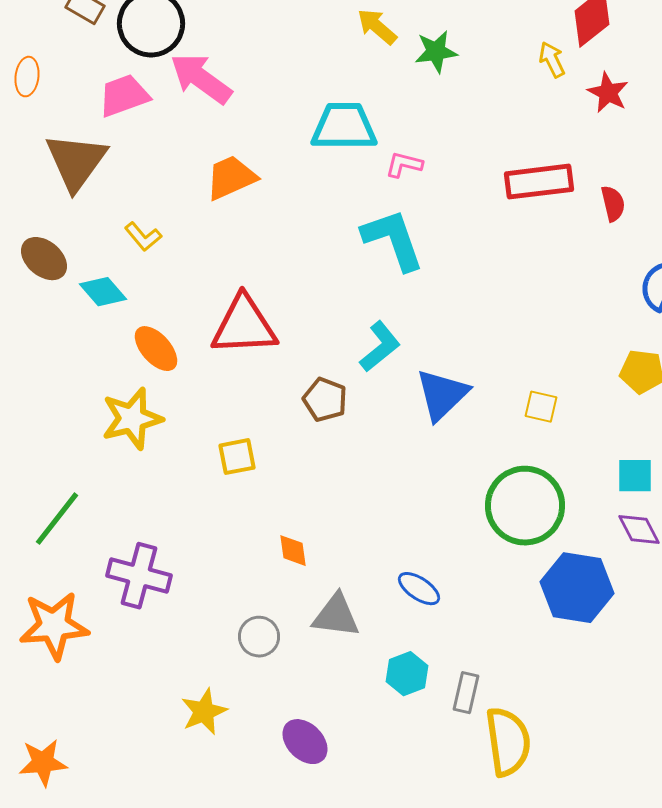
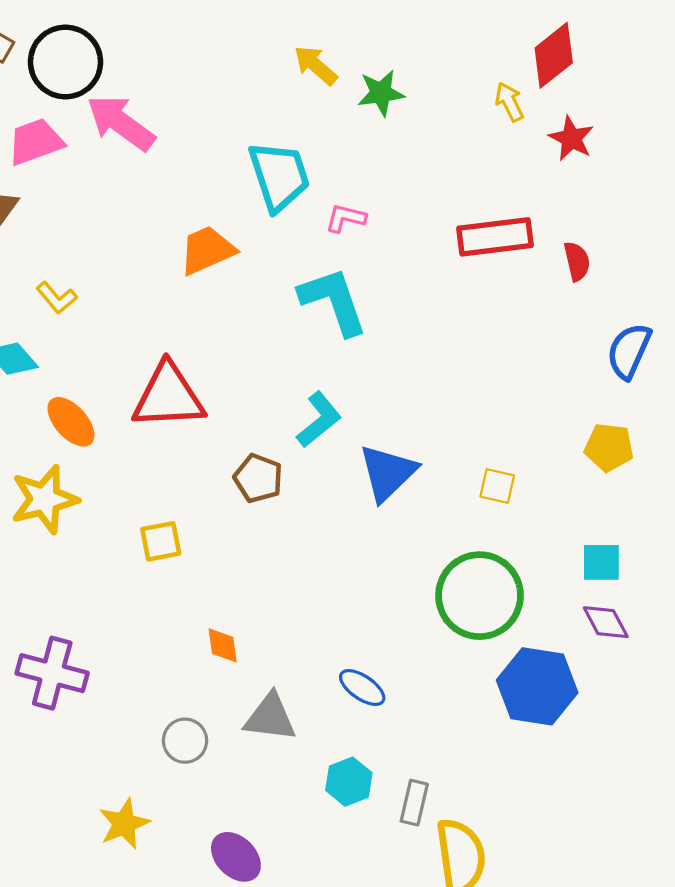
cyan trapezoid: (344, 127) -> (279, 176), turned 72
orange trapezoid: (231, 178) -> (207, 250), moved

